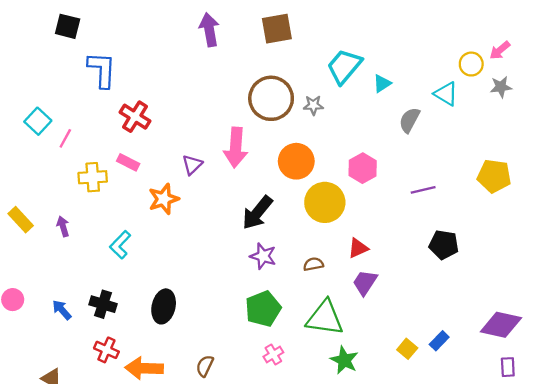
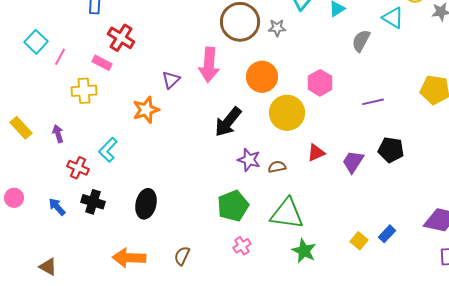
pink rectangle: (128, 162) -> (102, 63), moved
purple star: (263, 256) -> (249, 160), moved
purple trapezoid: (365, 282) -> (353, 162), moved
red cross: (106, 350) -> (78, 168), moved

